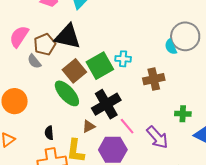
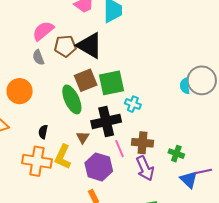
cyan cross: (123, 59) -> (133, 104), moved
gray semicircle: (34, 61) -> (38, 57), moved
brown cross: (154, 79) -> (143, 143), moved
brown triangle: (89, 126) -> (83, 137), turned -48

